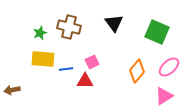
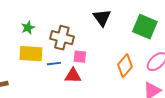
brown cross: (69, 27) -> (62, 38), moved
pink square: (92, 62) -> (80, 57), turned 32

